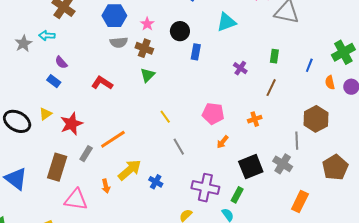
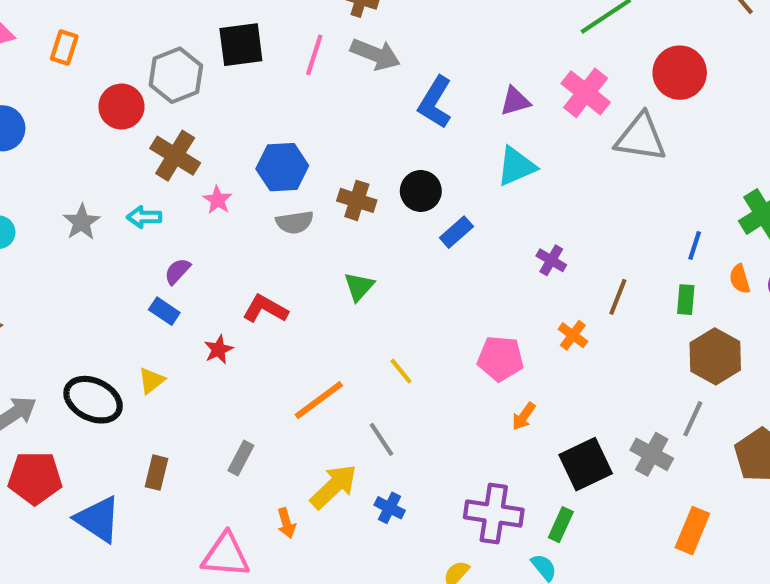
pink star: (147, 24) -> (218, 200), moved
gray star: (23, 44) -> (82, 222), moved
brown cross: (144, 48) -> (357, 200), moved
blue rectangle: (196, 52) -> (456, 232), turned 42
green rectangle: (274, 56) -> (686, 300), moved
purple semicircle: (61, 62) -> (177, 271), turned 88
orange cross: (255, 119) -> (573, 335), moved, turned -32
red star: (71, 124) -> (219, 350), moved, size x0.6
orange line: (113, 139) -> (319, 400), moved
gray line: (297, 141) -> (693, 419), moved, turned 30
gray line: (179, 147) -> (382, 439), moved
brown rectangle: (57, 167) -> (157, 473), moved, size x0.6

